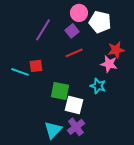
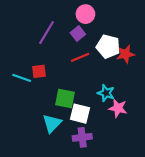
white pentagon: (100, 22) -> (108, 47), moved
pink star: (109, 64) -> (118, 108), moved
purple cross: (76, 127) -> (82, 137), turned 30
cyan triangle: (53, 130) -> (52, 123), moved

